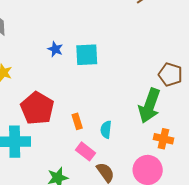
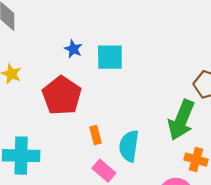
red pentagon: (37, 108) -> (62, 96), moved
cyan semicircle: (106, 130) -> (129, 146), size x1.5

